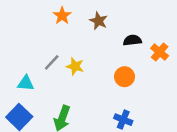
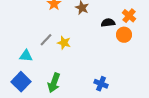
orange cross: (160, 52) -> (129, 16), moved
orange circle: (125, 77) -> (124, 35), moved

